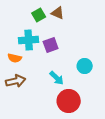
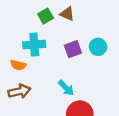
purple square: (51, 45) -> (73, 49), moved
cyan circle: (85, 66) -> (98, 47), moved

